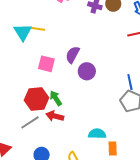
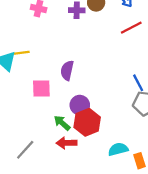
purple circle: (87, 71) -> (80, 105), moved
red hexagon: (37, 99) -> (87, 122), moved
gray line: (30, 122) -> (25, 150), moved

